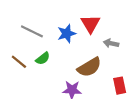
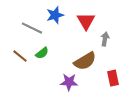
blue star: (67, 34) -> (55, 15), moved
gray arrow: (111, 43) -> (105, 39), turned 88

